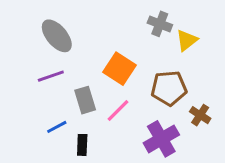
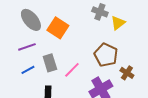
orange square: (120, 69) -> (58, 28), moved
brown pentagon: (169, 88) -> (106, 55), turned 30
blue line: (57, 127) -> (28, 70), moved

